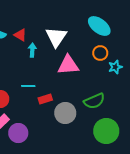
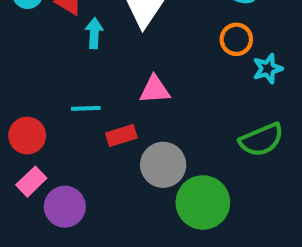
pink triangle: (68, 65) -> (155, 90), moved, size x0.7
green semicircle: (94, 101) -> (261, 140), moved
green circle: (106, 131) -> (203, 202), moved

